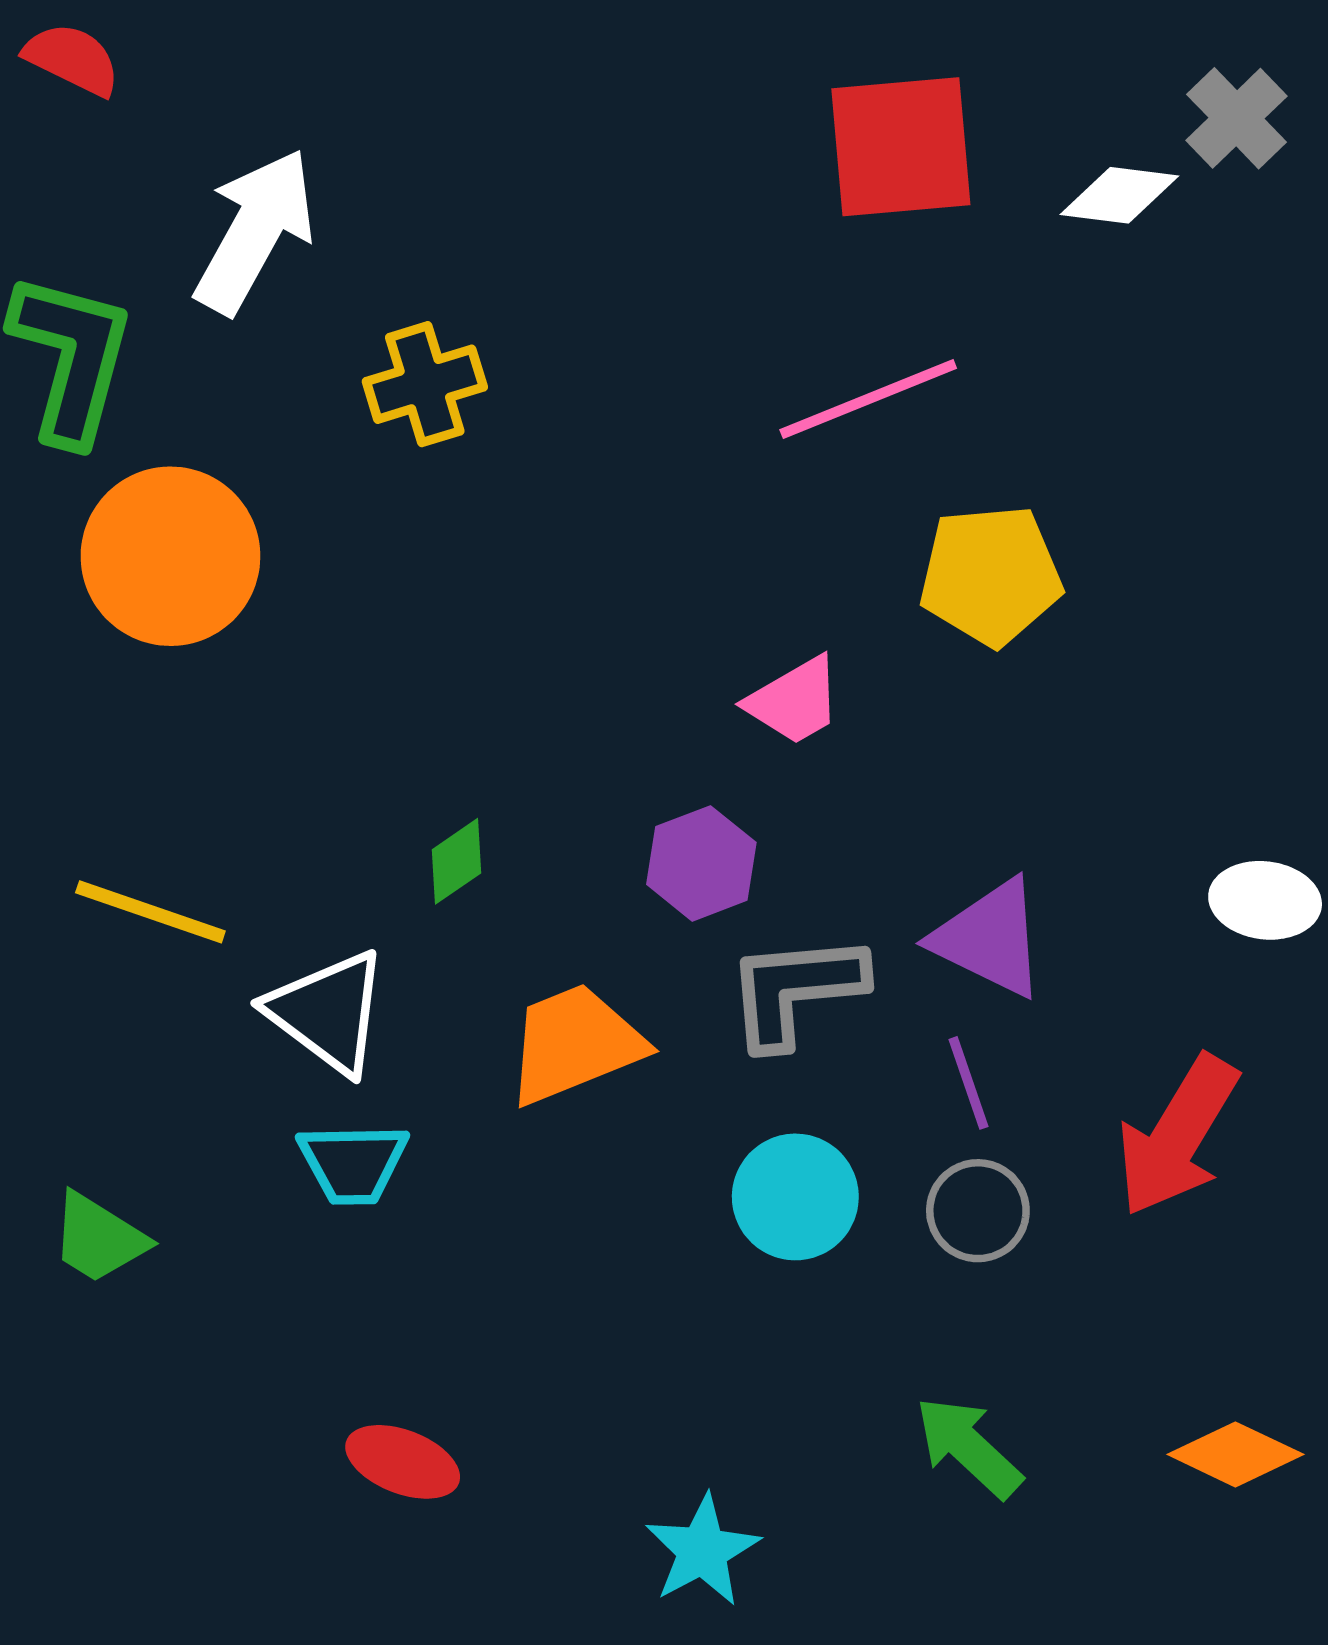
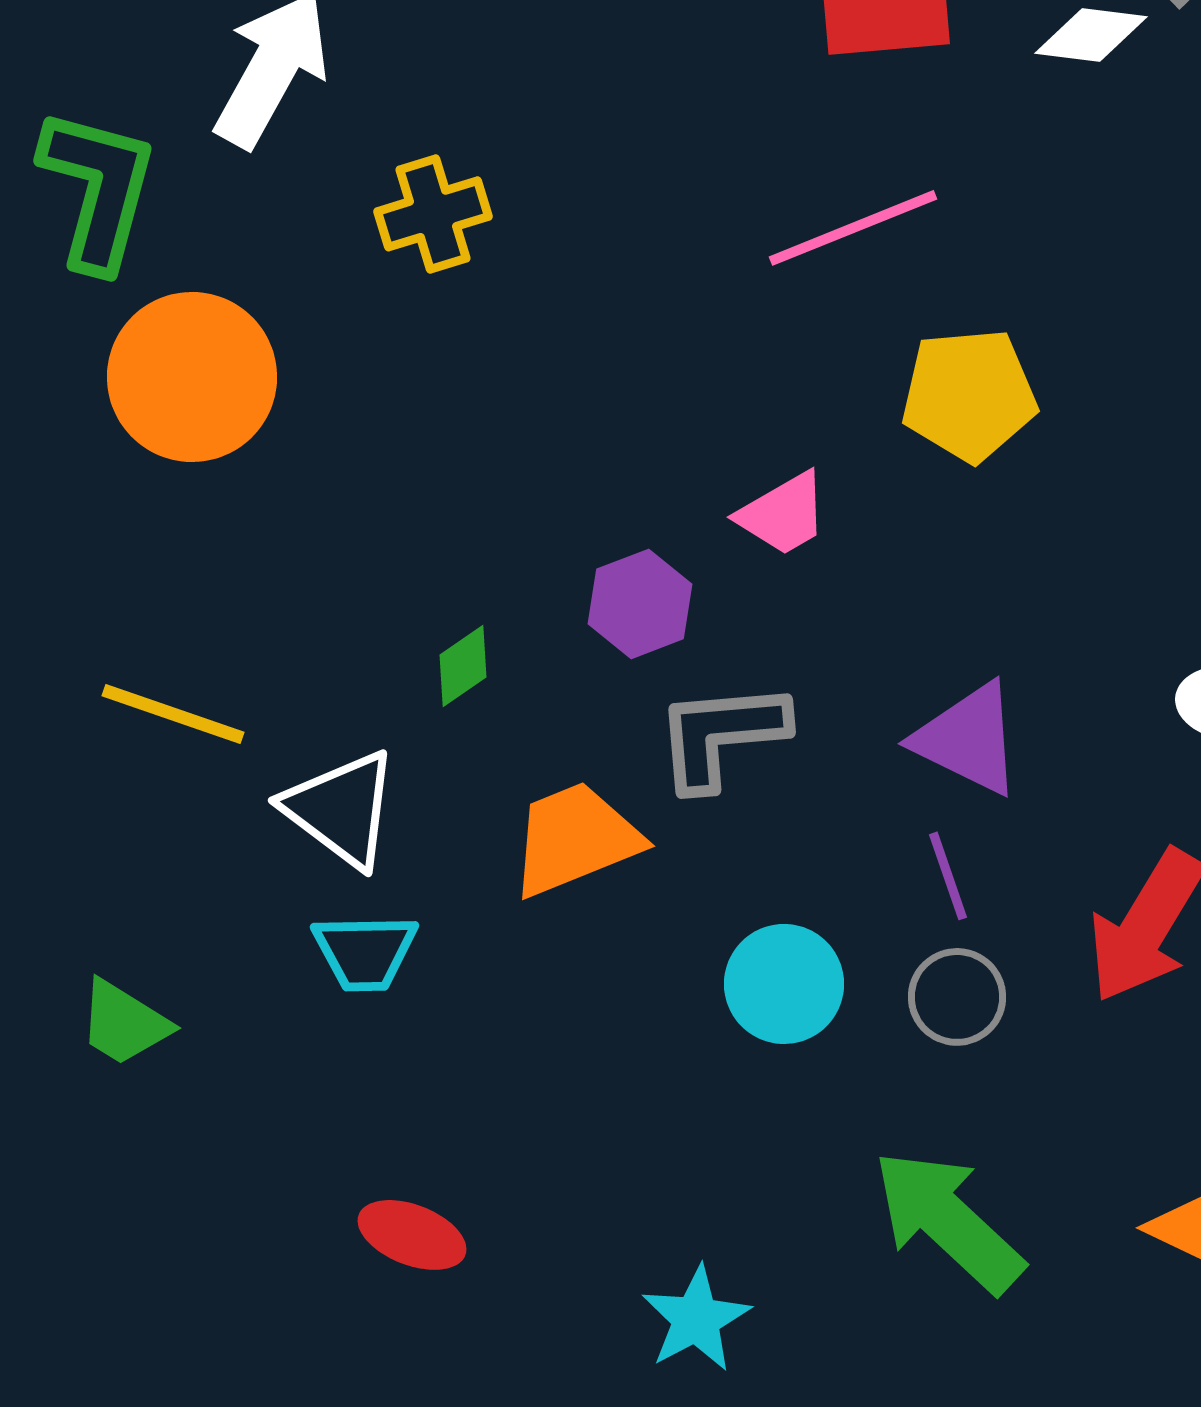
purple hexagon: (701, 863) -> (640, 604), moved
gray L-shape: (795, 990) -> (721, 735), moved
green arrow: (968, 1447) -> (948, 1221), size x1.5

